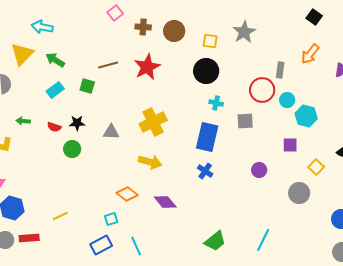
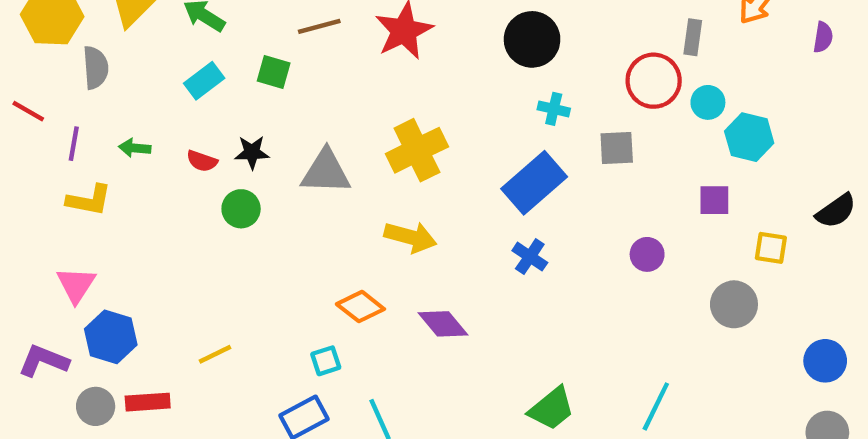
gray triangle: (111, 132) -> (326, 172), size x1.4
blue rectangle: (207, 137) -> (534, 183), turned 36
yellow square: (316, 167) -> (771, 248), turned -35

